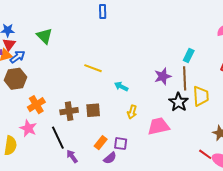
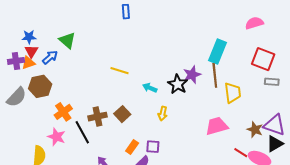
cyan rectangle: (189, 56) -> (217, 52), size x1.6
blue arrow: (17, 57) -> (50, 57), moved
black star: (179, 102) -> (178, 84), moved
brown square: (93, 110) -> (122, 114), turned -35
pink trapezoid: (158, 126) -> (217, 126), moved
black line: (58, 138) -> (82, 132), moved

